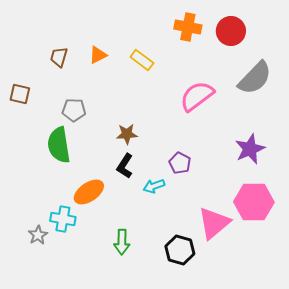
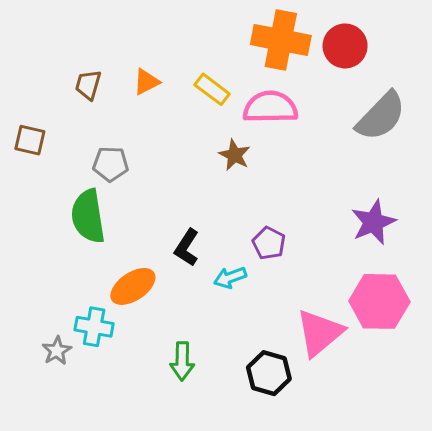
orange cross: (188, 27) -> (281, 40), size x1.4
pink semicircle: (197, 96) -> (270, 107), moved, turned 36
brown star: (127, 134) -> (235, 155), moved, turned 30

